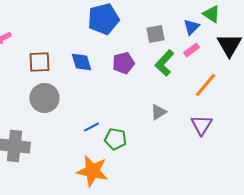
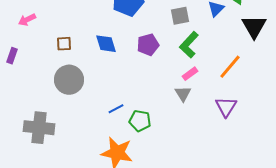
pink rectangle: (191, 50) -> (190, 74), moved
brown square: (39, 62) -> (64, 44), size x0.7
gray triangle: (158, 112) -> (183, 94), turned -30

